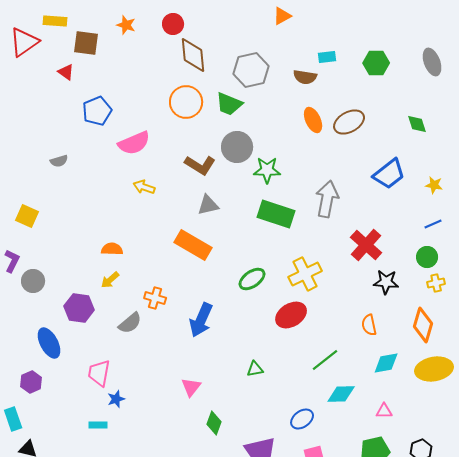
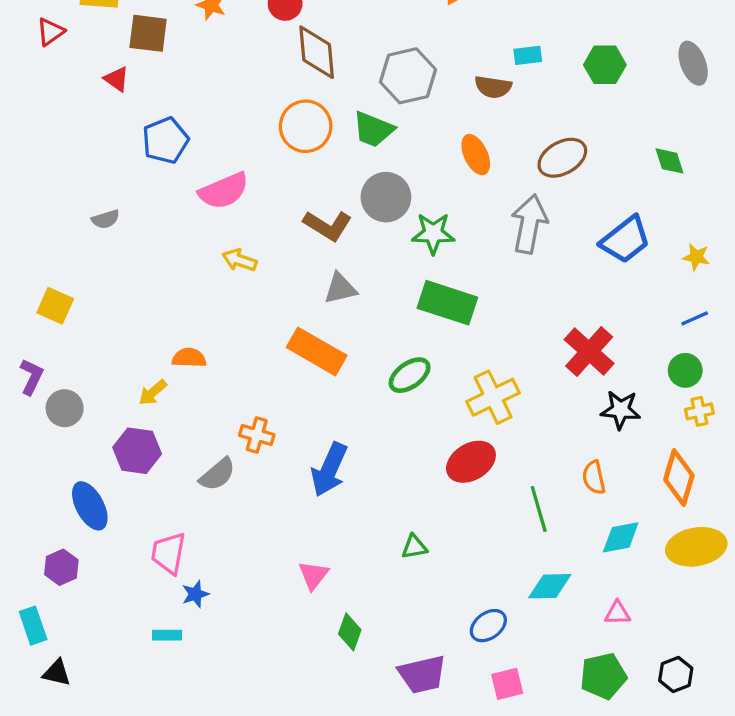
red triangle: (24, 42) -> (50, 32), size x0.6
orange ellipse: (313, 120) -> (476, 155), moved
gray arrow: (327, 199) -> (529, 224), moved
green ellipse: (252, 279) -> (410, 375), moved
yellow arrow: (110, 280) -> (153, 392), moved
green line: (325, 360) -> (539, 509), moved, turned -68

